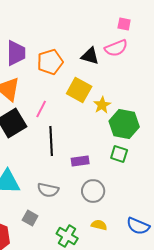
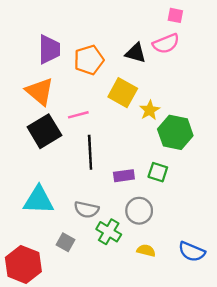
pink line: (41, 109) -> (78, 115), turned 48
green square: (119, 154) -> (158, 172), moved
green cross: (67, 236) -> (109, 232), moved

